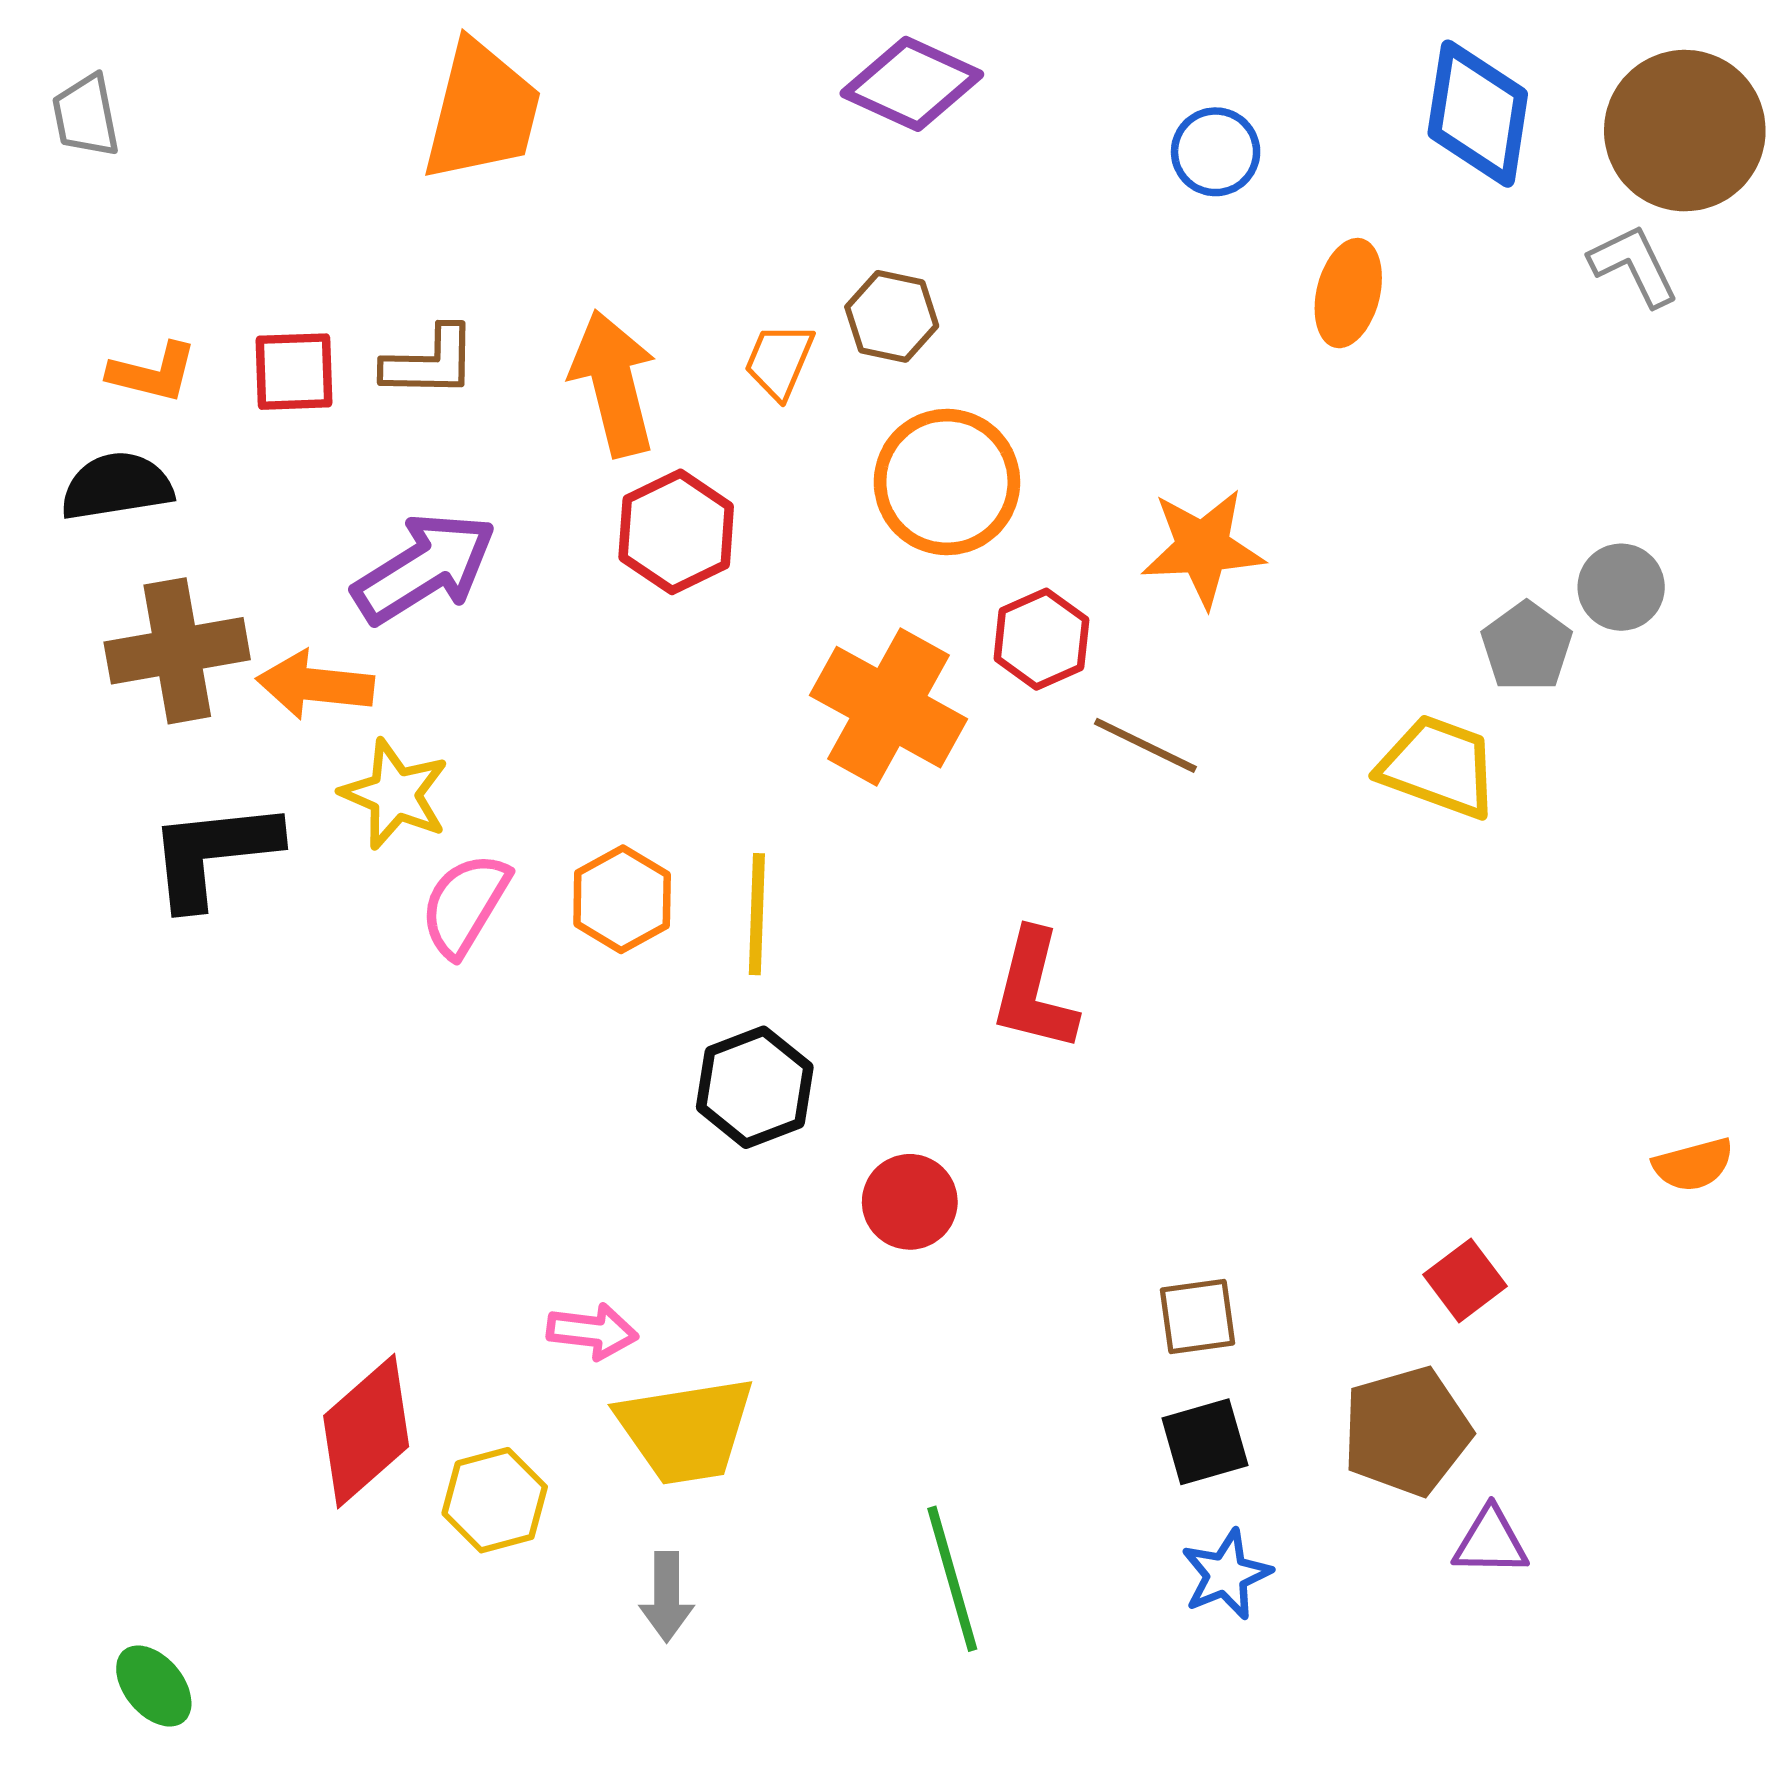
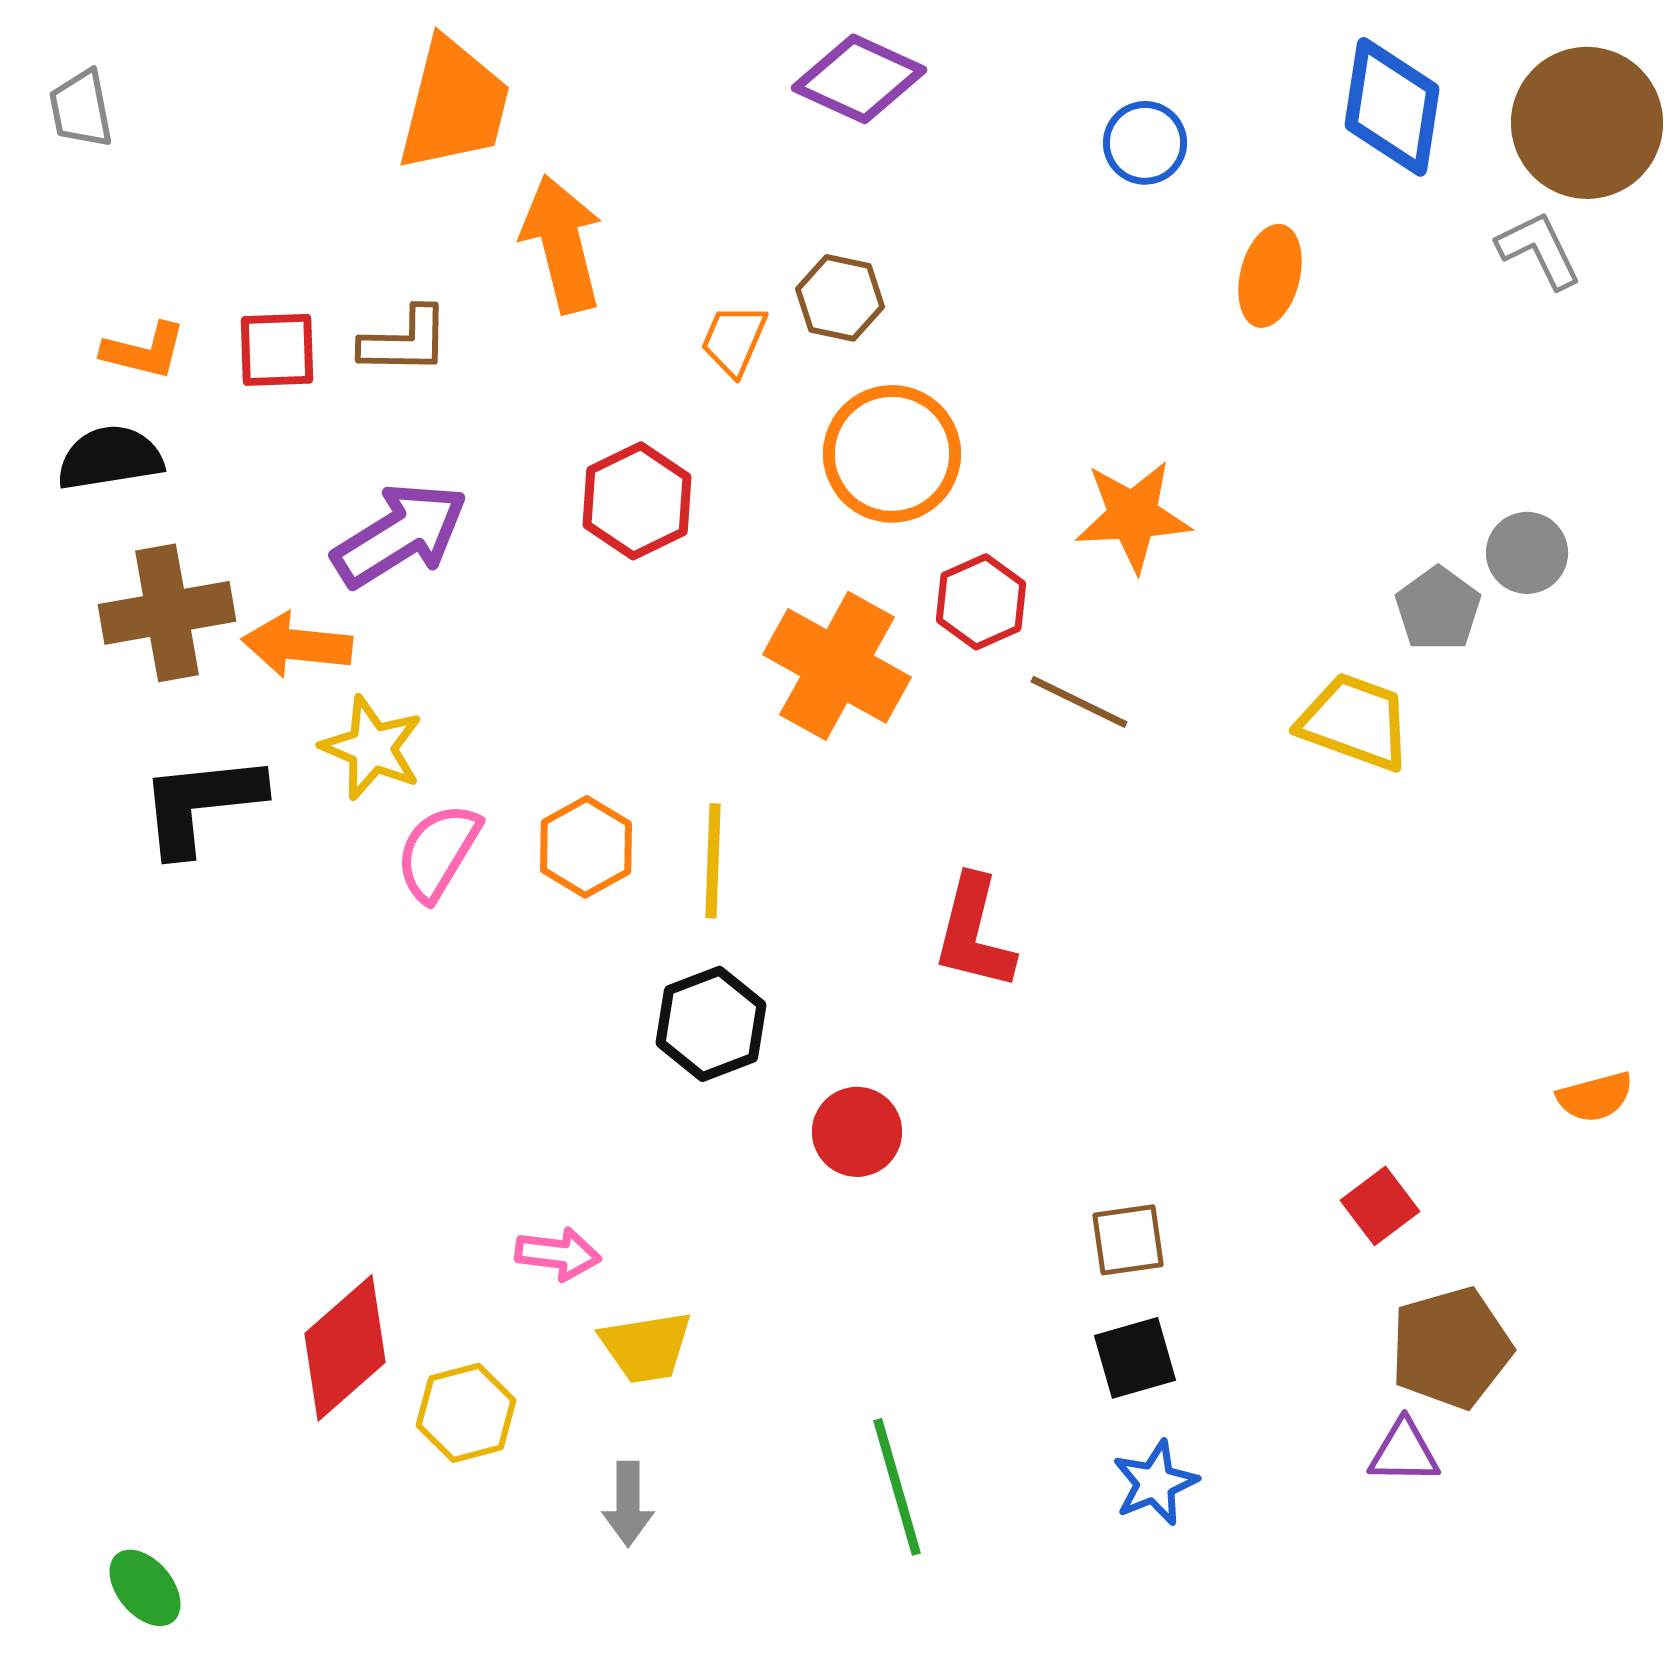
orange arrow: (614, 383) -> (562, 244), moved
yellow trapezoid: (686, 1430) -> (646, 1347), size x0.7
brown pentagon: (1407, 1431) -> (1451, 1348), moved

